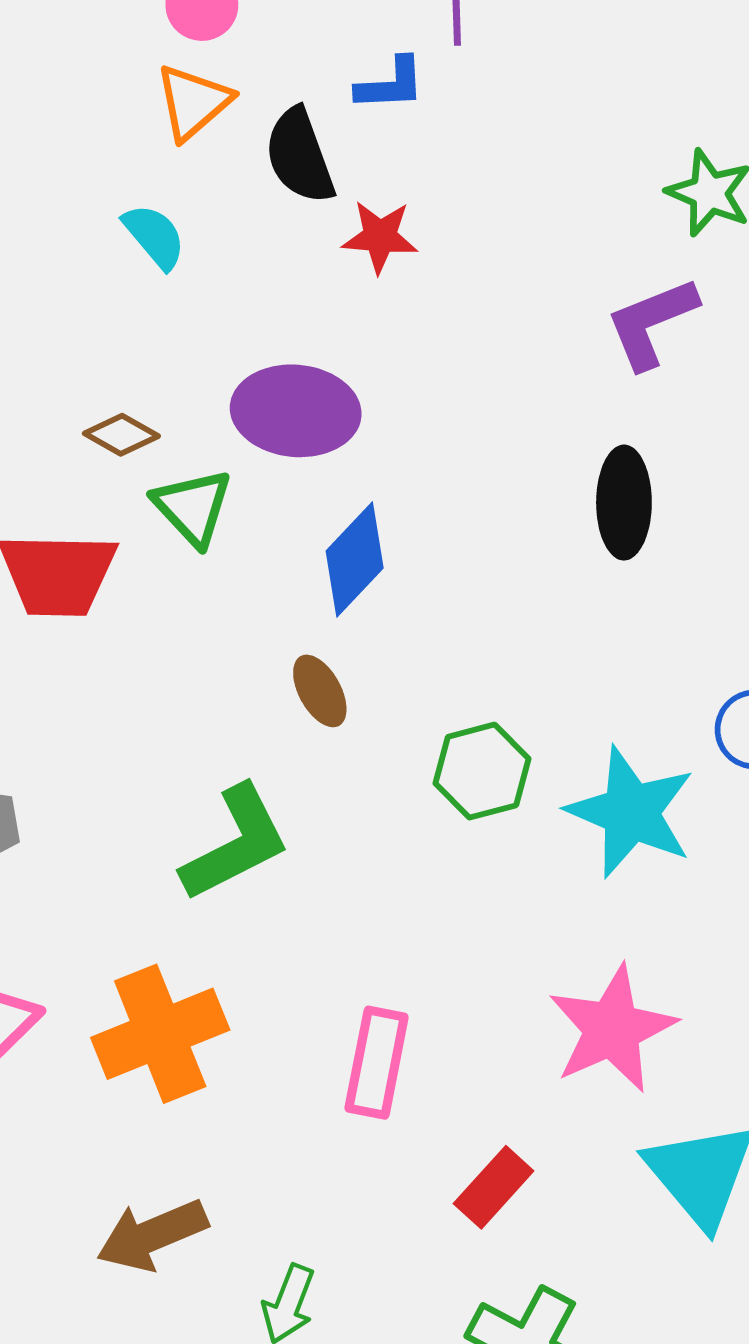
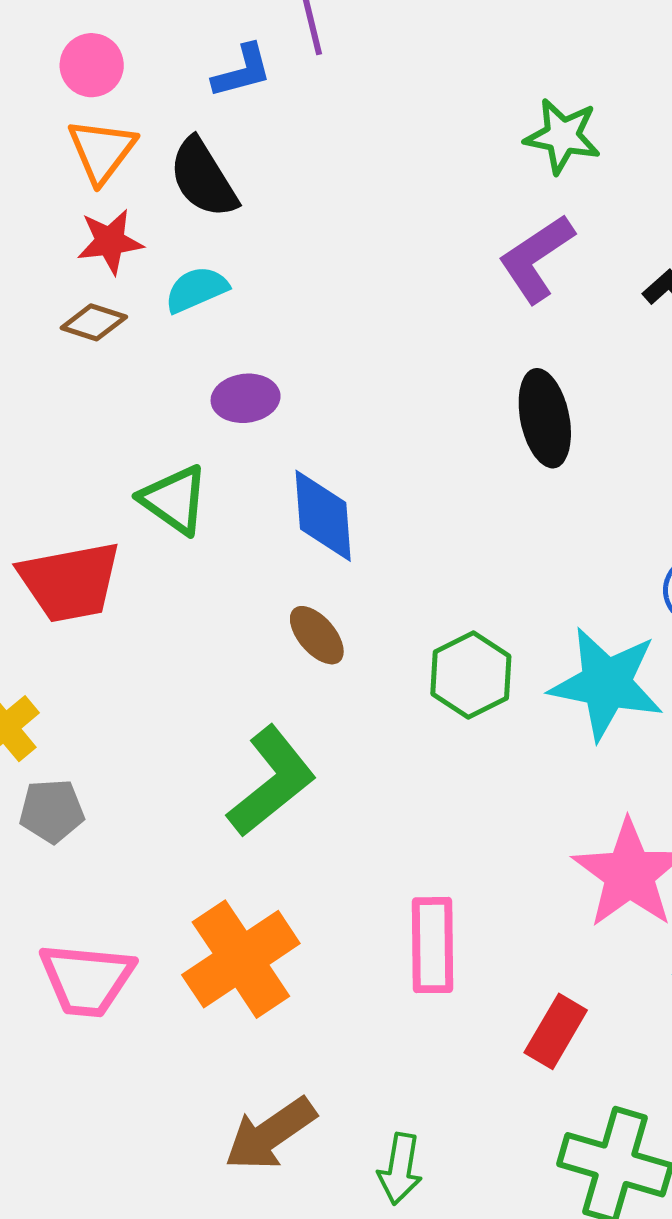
blue L-shape: (391, 84) -> (242, 71), moved
cyan semicircle: (154, 236) -> (196, 289), moved, turned -62
red star: (380, 237) -> (110, 241), moved
purple ellipse: (296, 411) -> (246, 398), size x0.6
brown diamond: (121, 435) -> (94, 322), moved
blue diamond: (355, 560) -> (323, 516), turned -36

